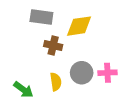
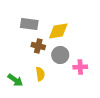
gray circle: (82, 73) -> (60, 55), moved

